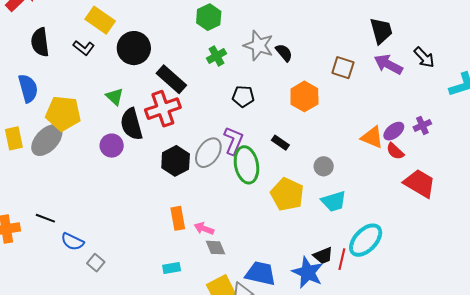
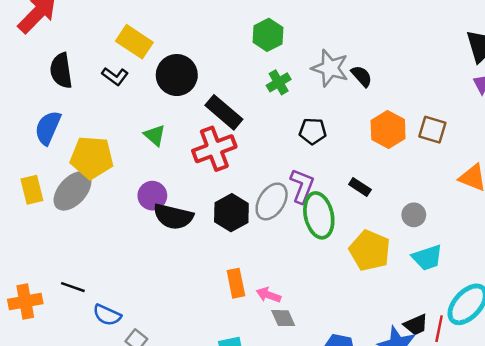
brown square: (343, 68) -> (432, 130), moved
blue semicircle: (28, 88) -> (48, 128), turned -140
black semicircle: (131, 124) -> (173, 217), moved, turned -60

